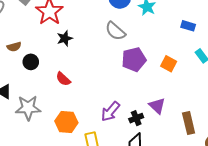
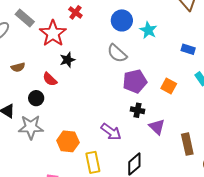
black circle: (31, 62) -> (36, 98), moved
red semicircle: (63, 79) -> (50, 79), moved
purple arrow: (110, 111) -> (111, 132), turned -95
black cross: (136, 118) -> (138, 110), moved, turned 32

